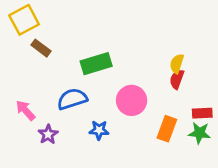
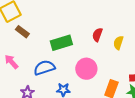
red semicircle: (177, 79) -> (97, 35), moved
pink arrow: (25, 110) -> (11, 62), moved

